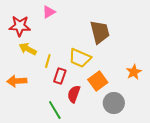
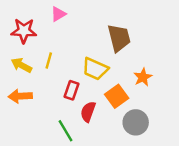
yellow arrow: (28, 49) -> (21, 65), moved
yellow line: (48, 61) -> (49, 61), moved
orange star: (134, 72) -> (143, 77), moved

